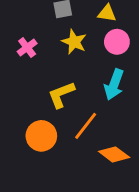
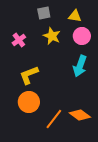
yellow L-shape: (61, 95) -> (29, 75), moved
orange line: (86, 126) -> (54, 119), moved

